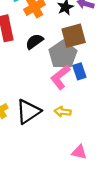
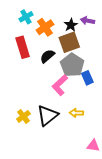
brown square: (74, 36) -> (69, 42), moved
pink L-shape: (60, 77) -> (60, 85), moved

